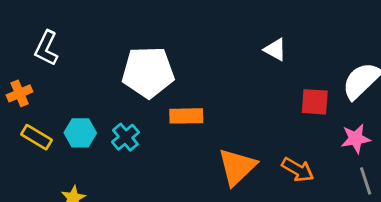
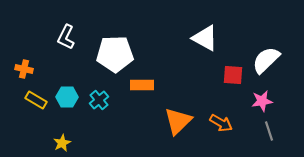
white L-shape: (46, 48) -> (66, 37), moved
white triangle: (275, 50) -> (205, 38), size x1.6
orange cross: (20, 93) -> (24, 69), turned 36

